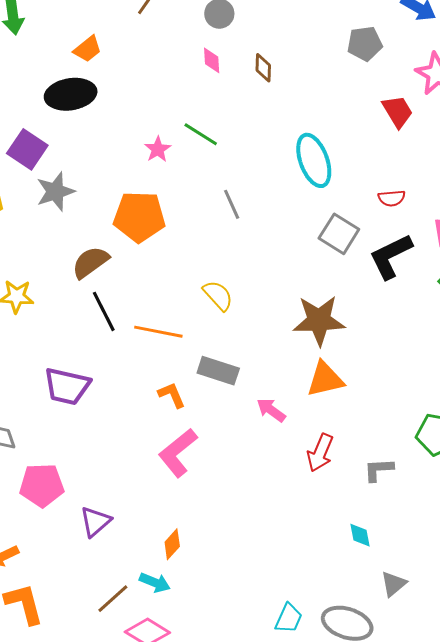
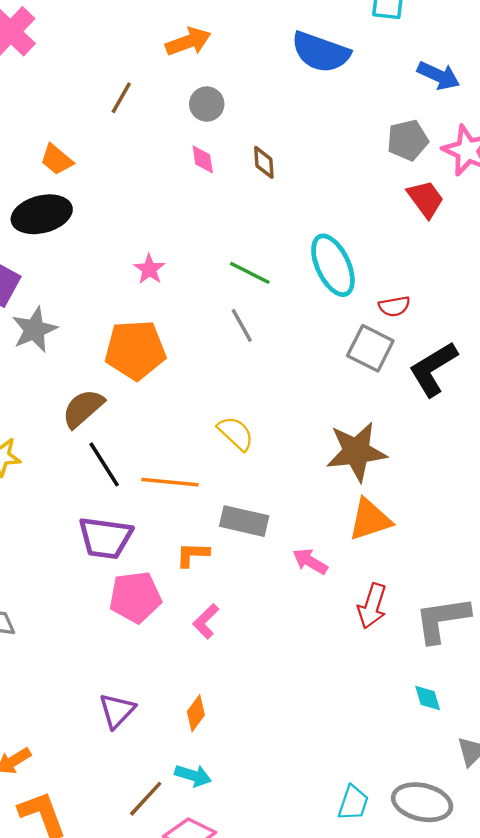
gray pentagon: (365, 44) -> (408, 140), moved
orange trapezoid: (87, 49) -> (57, 160), turned 84
green line: (201, 134) -> (250, 273), moved
red semicircle: (392, 198) -> (394, 306), moved
purple trapezoid: (67, 386) -> (105, 538), moved
orange L-shape: (172, 395) -> (193, 555), turned -60
pink L-shape: (178, 453) -> (206, 621), size x0.6
gray L-shape: (379, 470) -> (442, 619), size x1.6
pink pentagon: (42, 485) -> (135, 597), moved
orange diamond: (172, 544) -> (196, 713), moved

